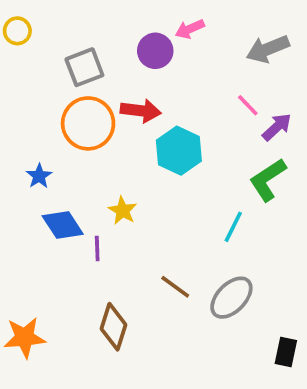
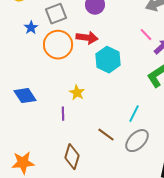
blue star: (39, 176) -> (31, 28), moved
blue diamond: (63, 225) -> (25, 96), moved
cyan line: (233, 227) -> (134, 114), moved

